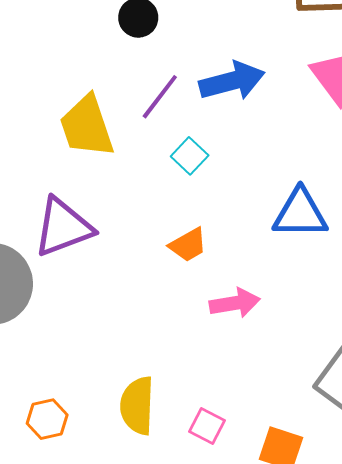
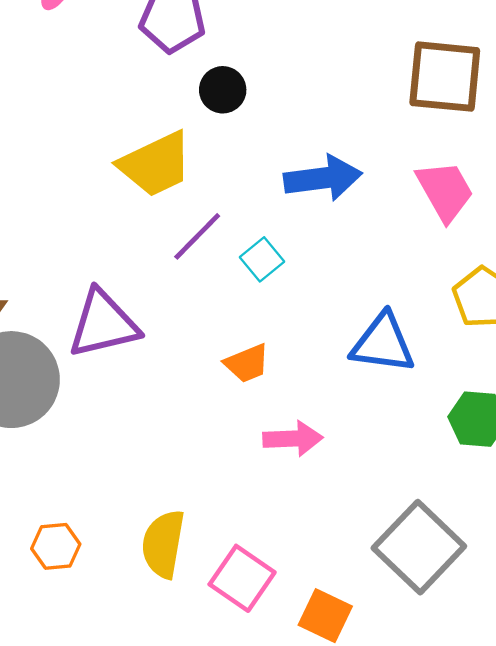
purple line: (160, 97) -> (197, 236), moved
yellow trapezoid: (87, 126) -> (156, 164), moved, turned -104
pink square: (207, 426) -> (242, 578), size x1.5

